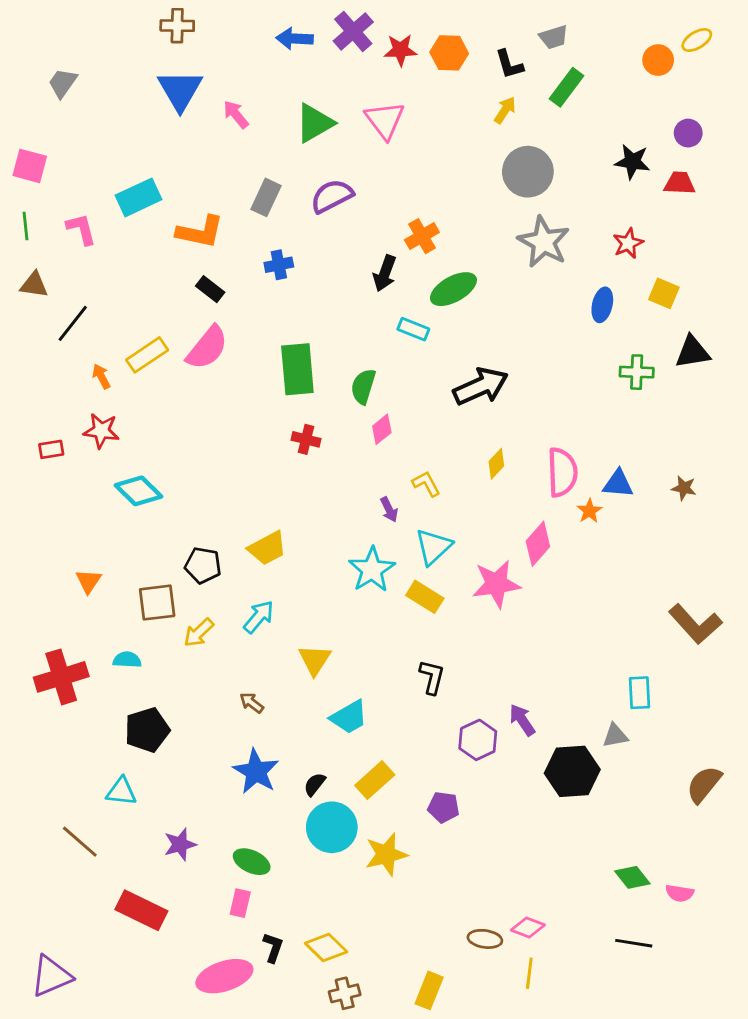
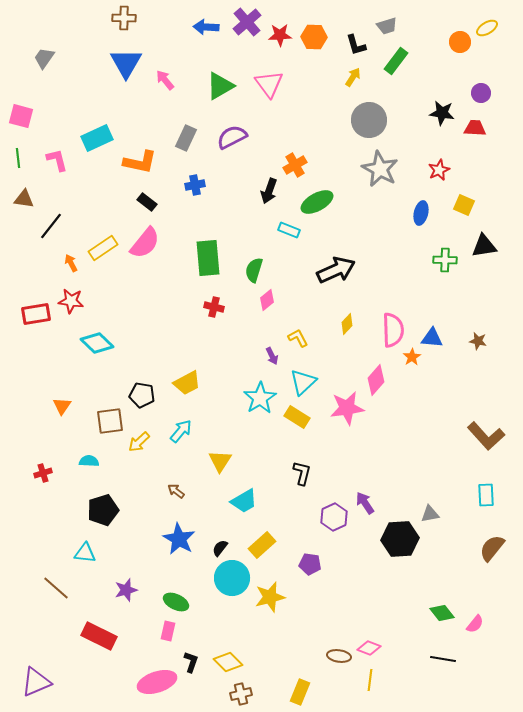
red rectangle: (51, 449) -> (36, 314), size x1.6
red cross: (61, 677) -> (43, 473), size x0.5
cyan rectangle: (640, 693) -> (486, 495), moved
pink semicircle: (680, 893) -> (475, 624), turned -60

